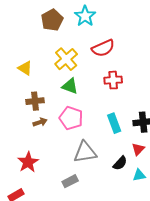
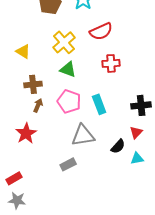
brown arrow: (40, 122) -> (38, 105), turned -48
cyan rectangle: (114, 123) -> (99, 104), moved
red star: (28, 162) -> (26, 133), moved

